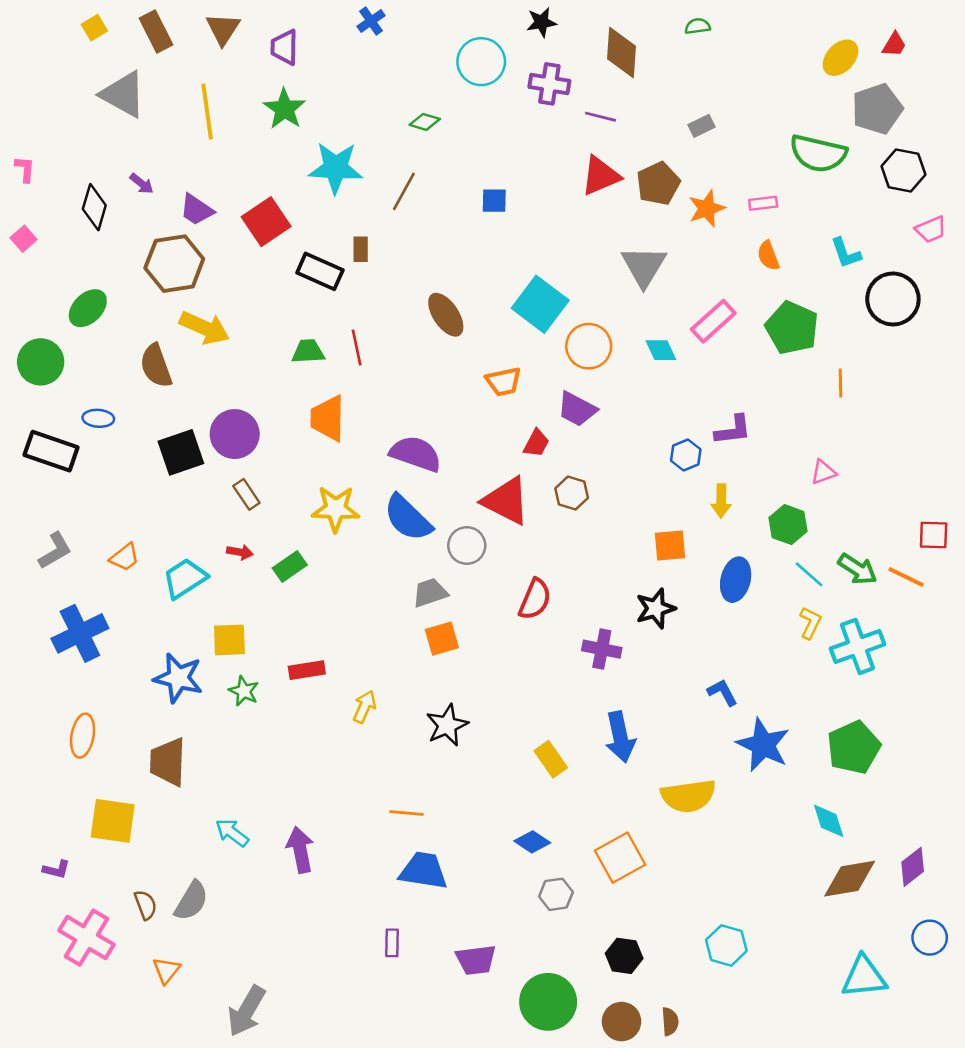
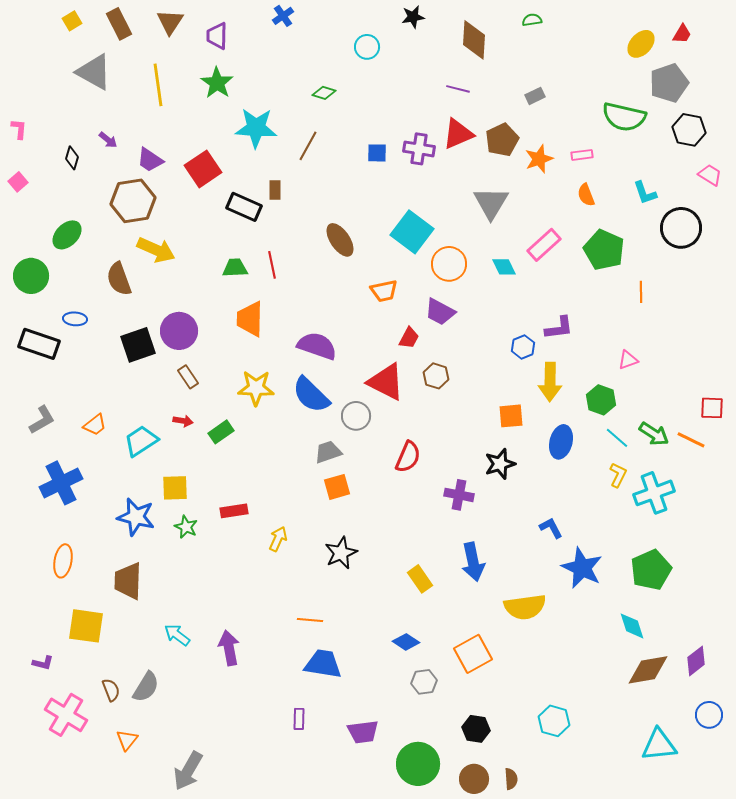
cyan circle: (481, 62) -> (367, 47), size x0.7
purple cross: (549, 84) -> (419, 149), moved
black diamond: (94, 207) -> (72, 158), size x0.7
pink trapezoid: (931, 229) -> (710, 175), turned -125
yellow arrow: (721, 501) -> (550, 382), size x1.5

